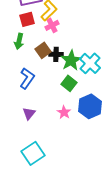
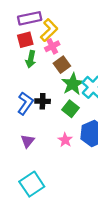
green arrow: (19, 41) -> (31, 59), moved
brown square: (43, 50) -> (62, 65), moved
black cross: (56, 54) -> (43, 101), moved

